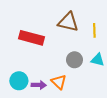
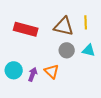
brown triangle: (68, 22) -> (64, 26), moved
purple arrow: (39, 85) -> (33, 74), turned -72

